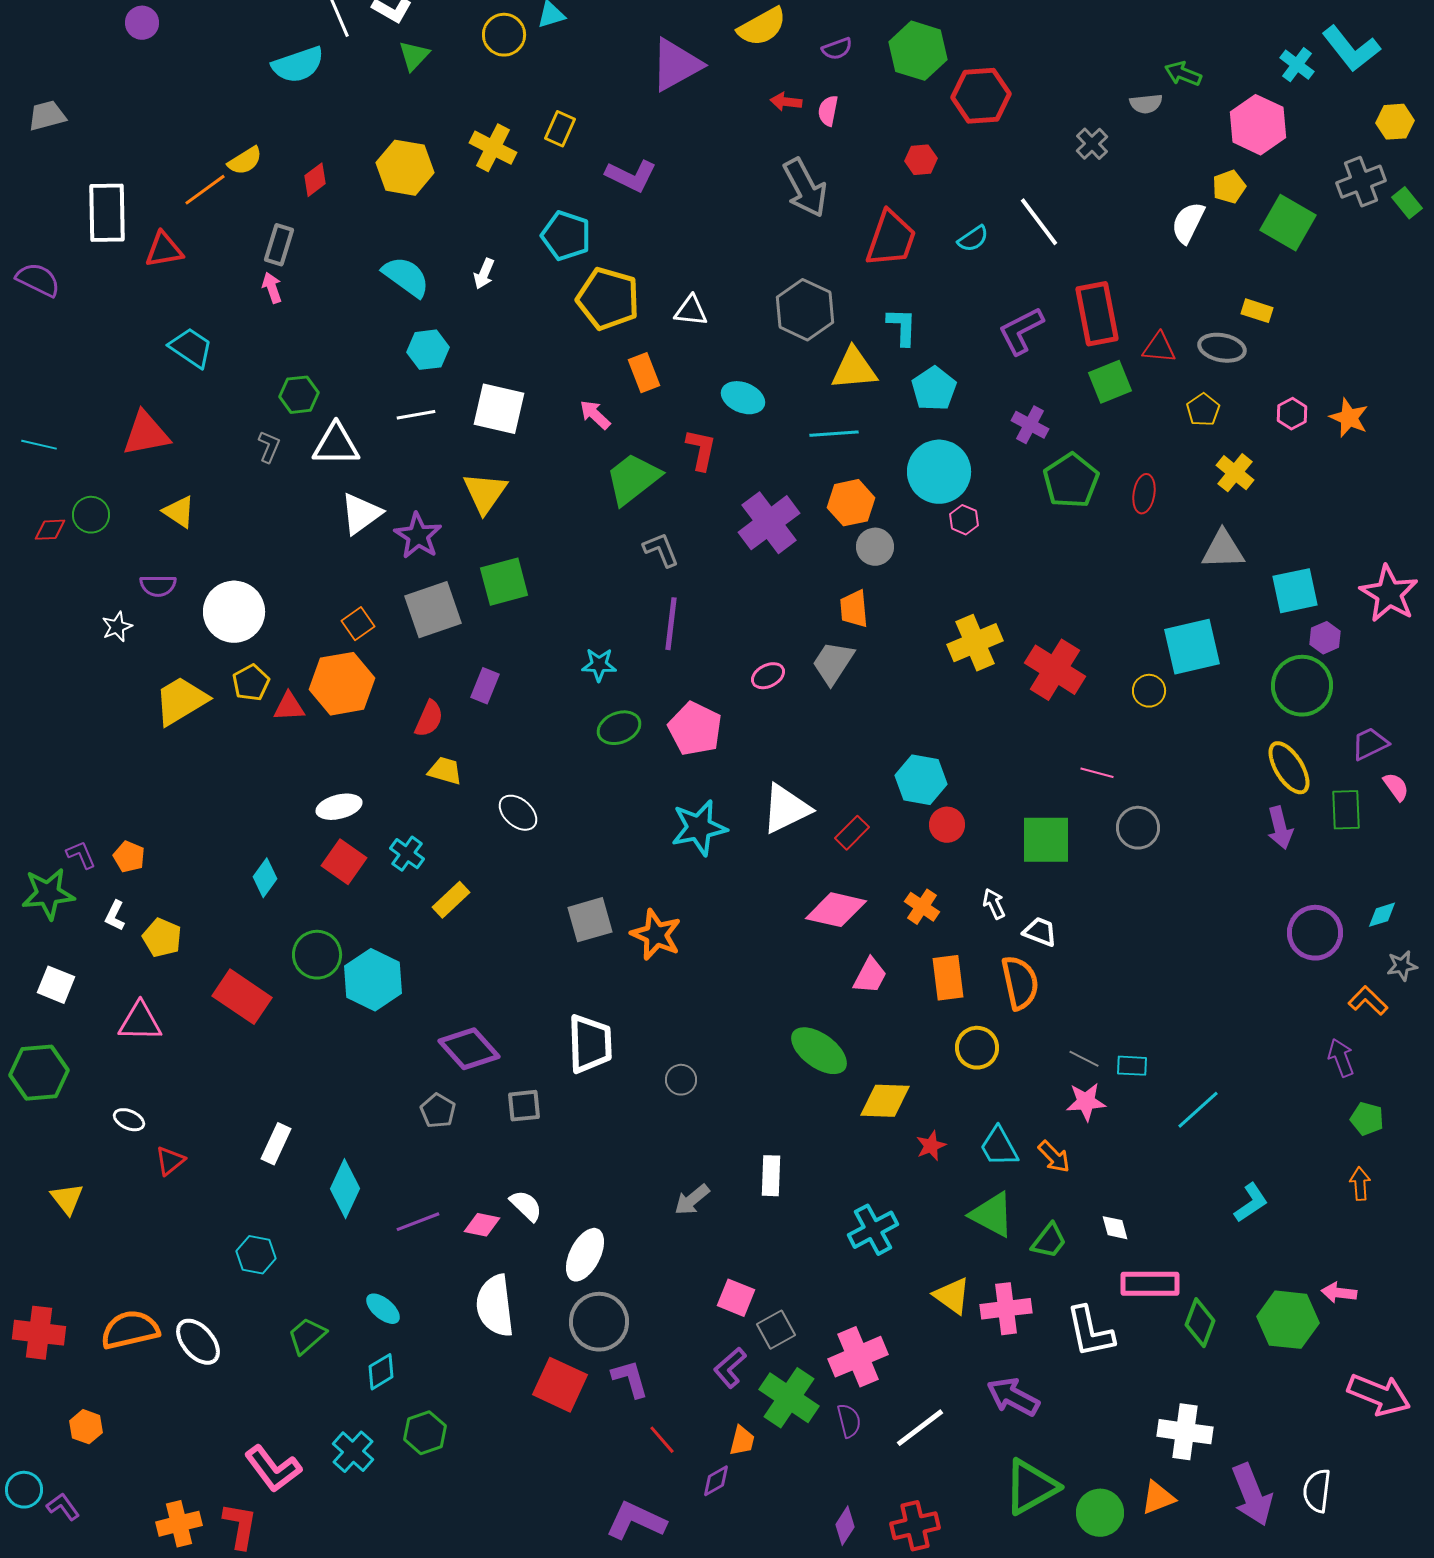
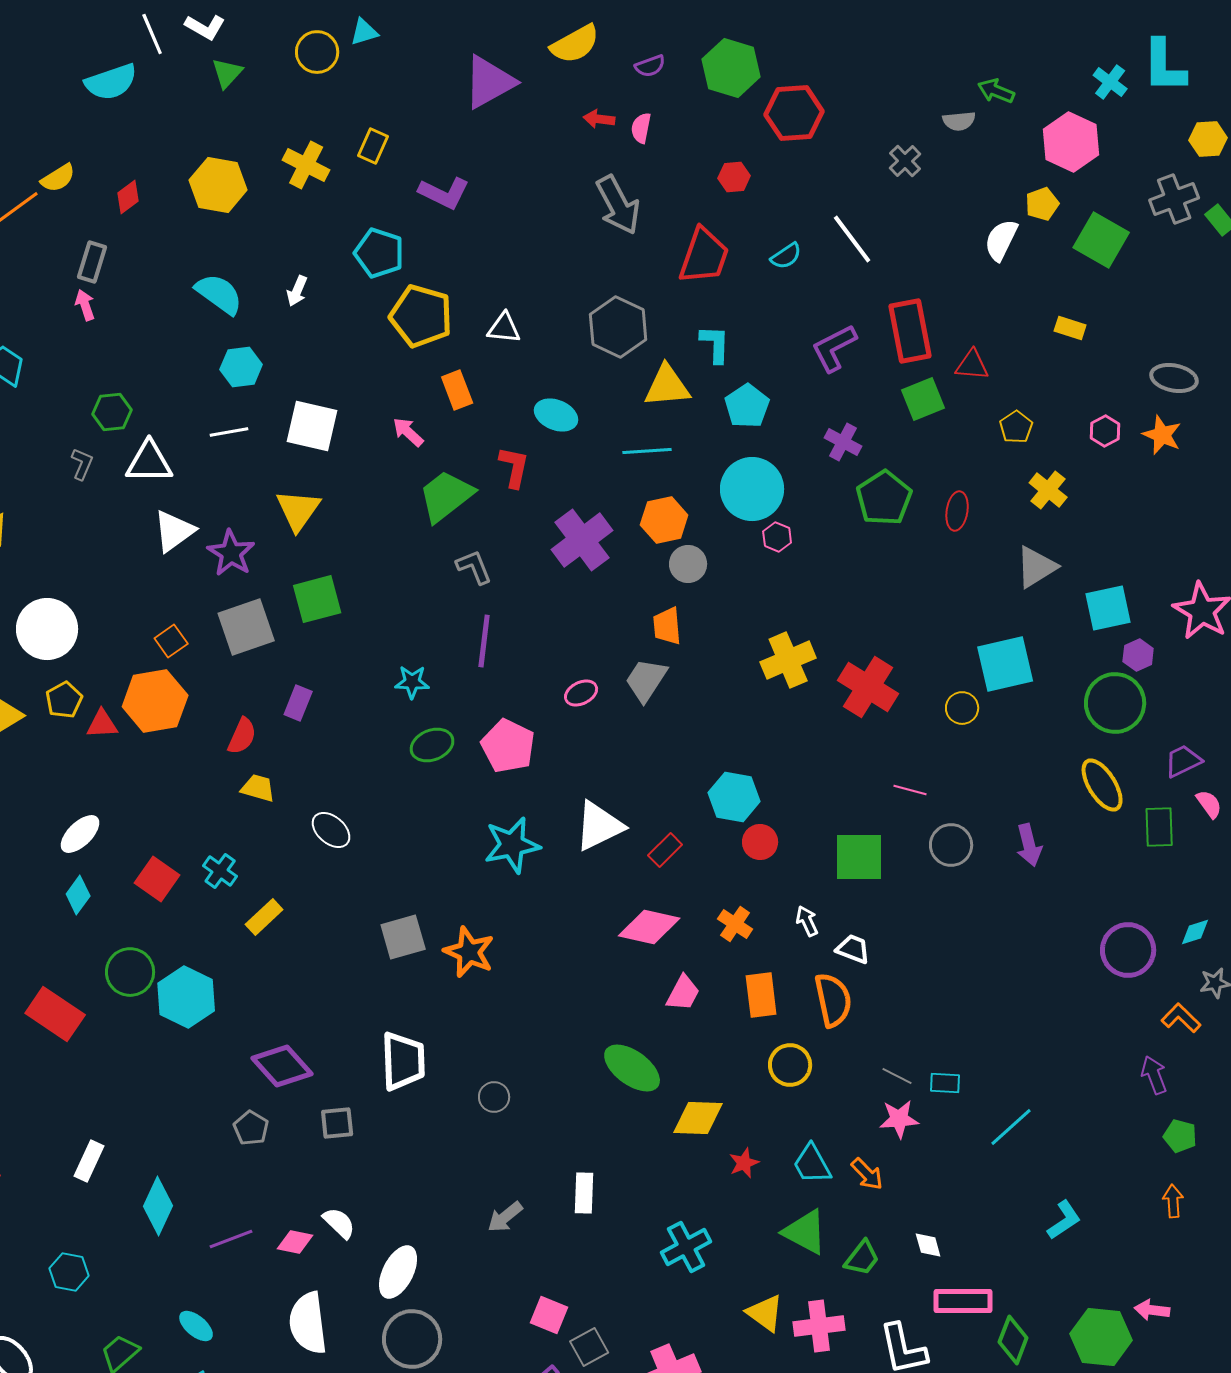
cyan L-shape: (1351, 49) -> (1164, 66), turned 38
gray ellipse: (1222, 348) -> (1174, 378), moved
gray triangle: (1223, 550) -> (1036, 567), turned -30
white ellipse: (339, 807) -> (80, 834), moved, turned -30
purple arrow: (1280, 828) -> (1029, 845), moved

